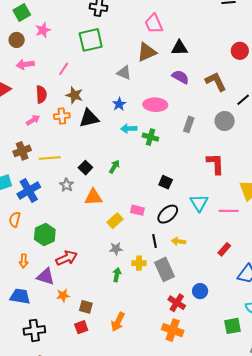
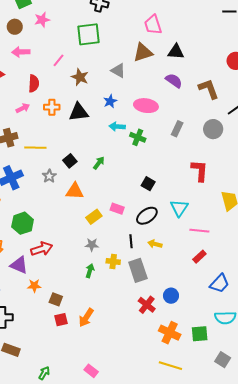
brown star: (74, 95) -> (80, 77), moved
pink line: (229, 211) -> (199, 231), moved
red square: (81, 327) -> (61, 320), moved
orange cross: (173, 330) -> (170, 333), moved

